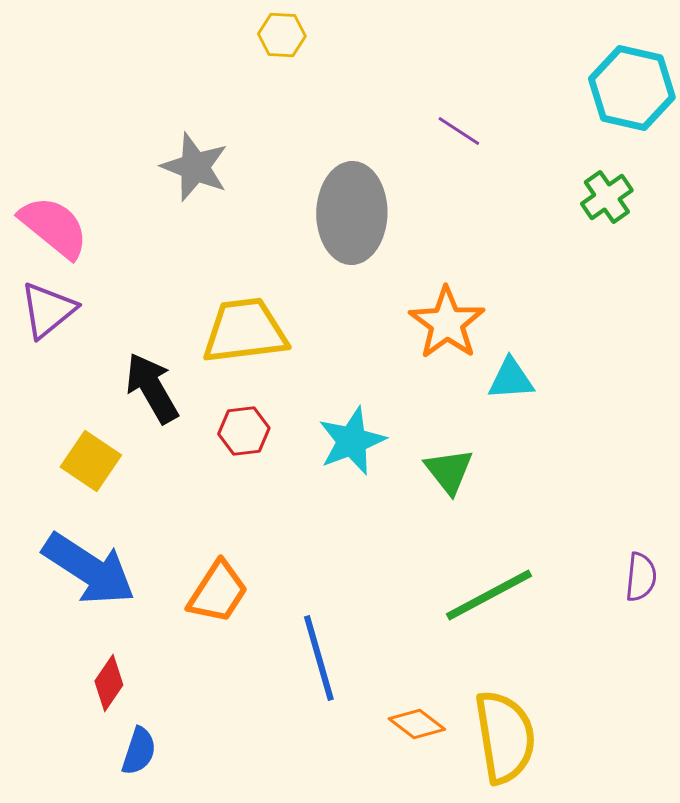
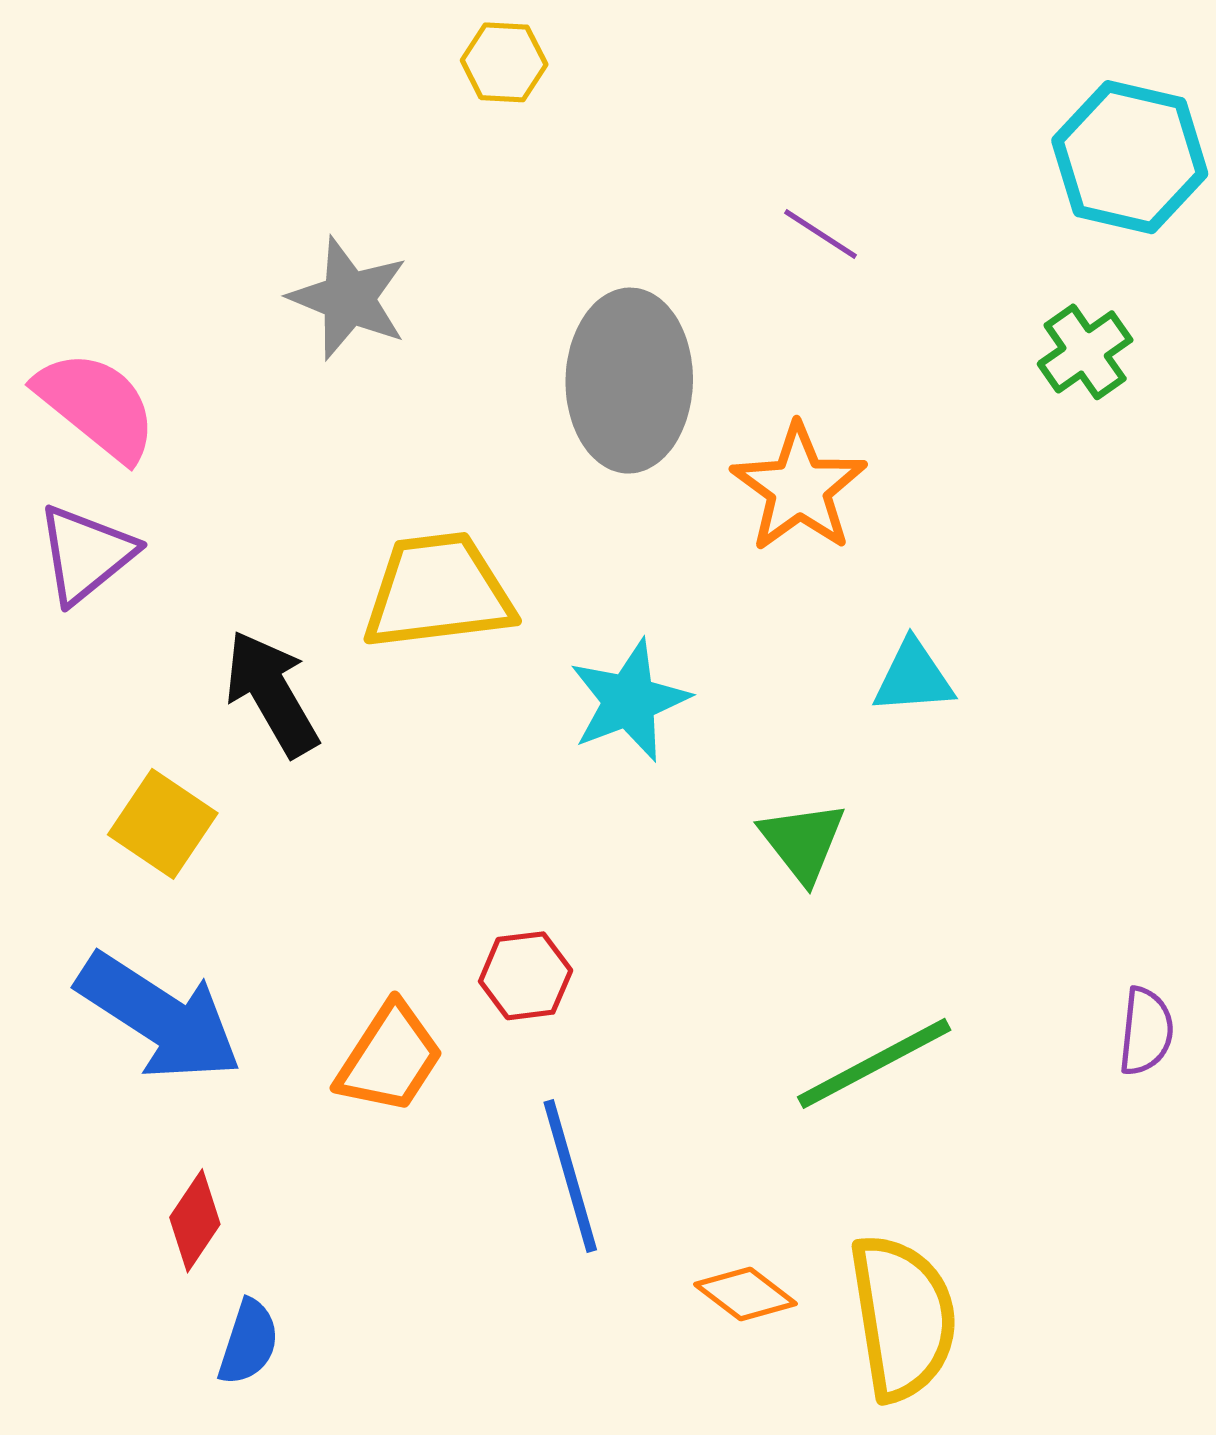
orange star: (447, 323) -> (799, 488), moved
red hexagon: (244, 431) -> (526, 976), moved
cyan star: (352, 441) -> (629, 701), moved

